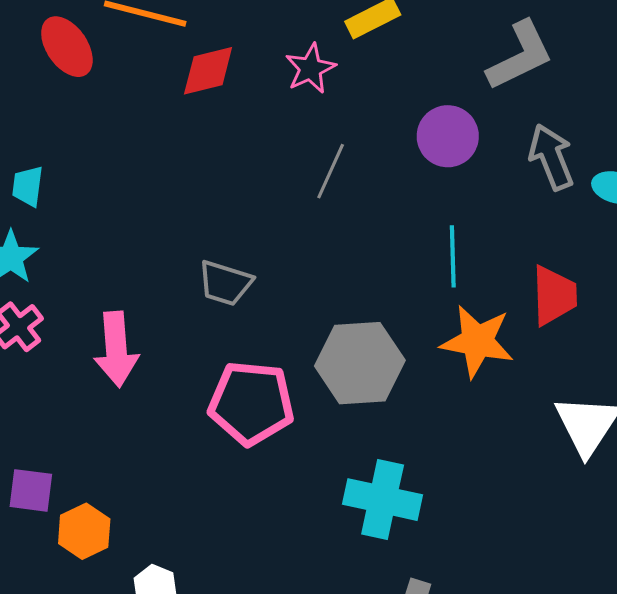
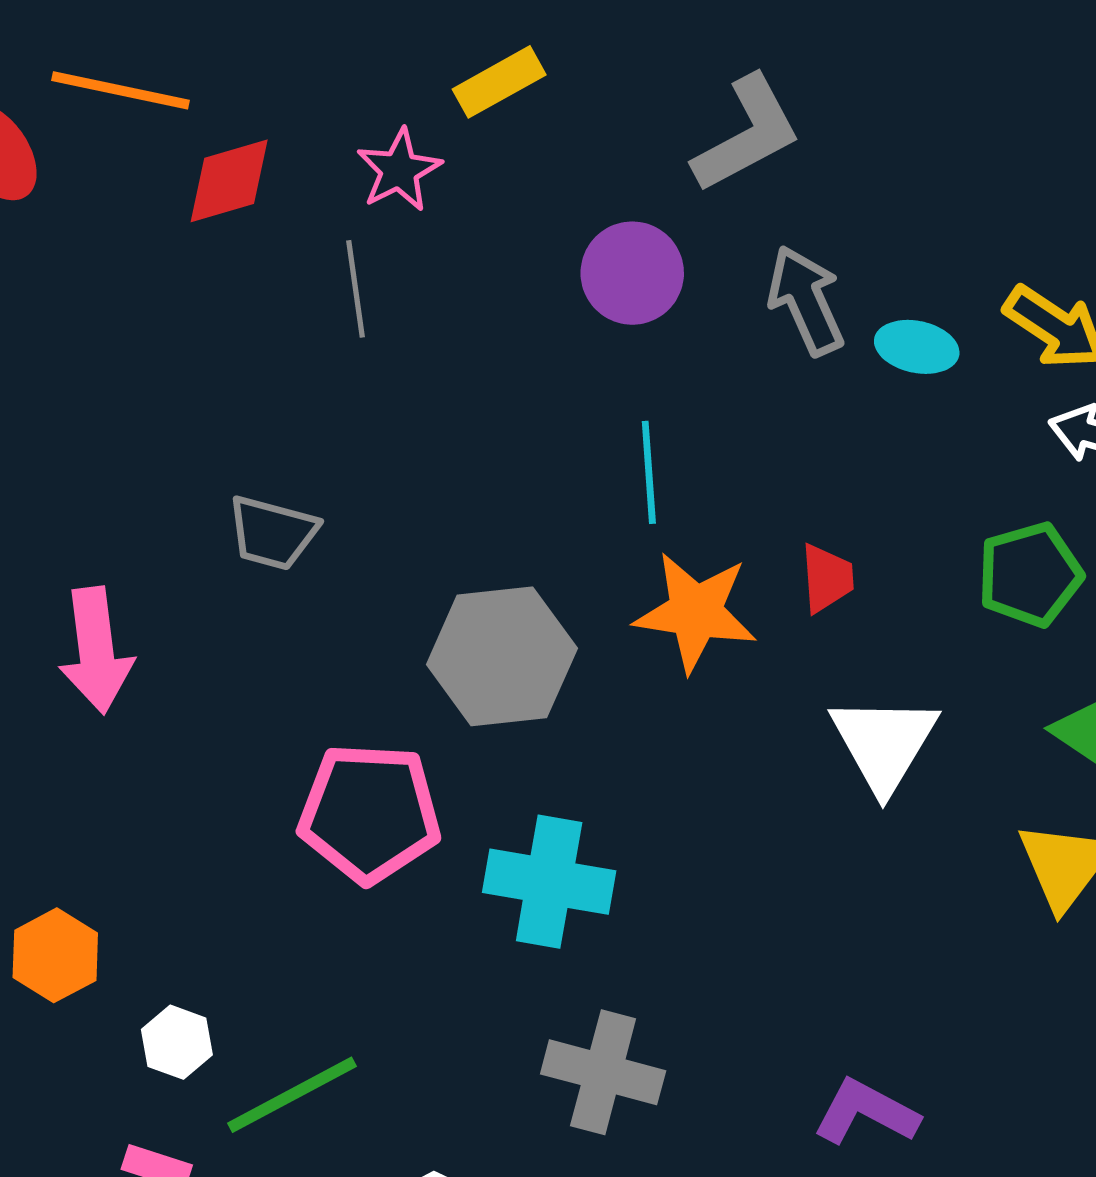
gray line: (331, 171) -> (355, 289), moved, turned -30
red trapezoid: (554, 295) -> (827, 578), moved, size x0.7
pink pentagon: (251, 403) -> (370, 813), moved

